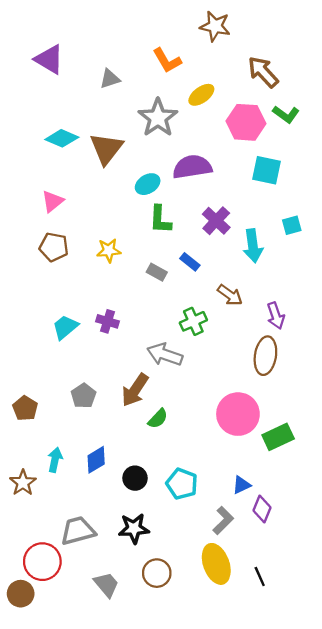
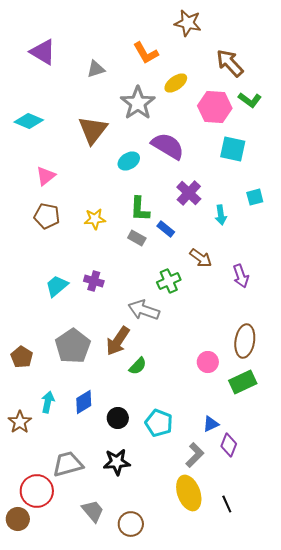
cyan diamond: (62, 138) -> (29, 121), moved
purple semicircle: (192, 167) -> (168, 146), turned 40
green L-shape: (160, 220) -> (140, 209), moved
cyan arrow: (253, 246) -> (221, 215), size x0.7
brown ellipse: (265, 356) -> (245, 341), moved
gray pentagon: (84, 396) -> (73, 346), size x1.6
pink circle: (238, 414) -> (208, 362), size x0.6
brown circle: (157, 573) -> (131, 524), moved

